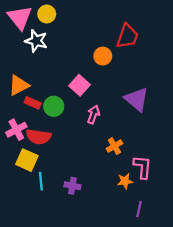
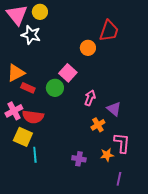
purple triangle: (137, 99) -> (114, 109), moved, size x0.7
green circle: (54, 106) -> (55, 88), moved
pink arrow: (93, 114) -> (90, 98), moved
purple cross: (72, 186) -> (79, 159), moved

